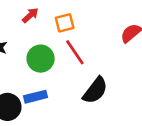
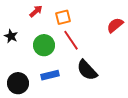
black semicircle: (95, 90) -> (87, 70), turned 100
blue rectangle: (35, 97) -> (50, 75), moved

